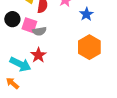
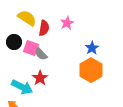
blue star: (86, 14) -> (92, 48), moved
gray semicircle: (39, 31) -> (41, 54), turned 56

